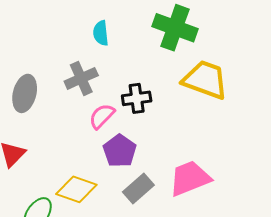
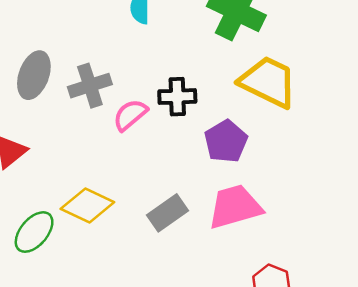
gray cross: (81, 78) -> (90, 86), moved
purple pentagon: (120, 151) -> (226, 141), moved

